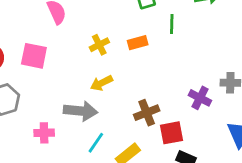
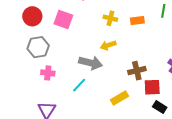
yellow cross: (99, 45) -> (110, 18), turned 32
pink cross: (44, 133) -> (48, 73), moved
cyan line: (96, 143) -> (79, 85), moved

